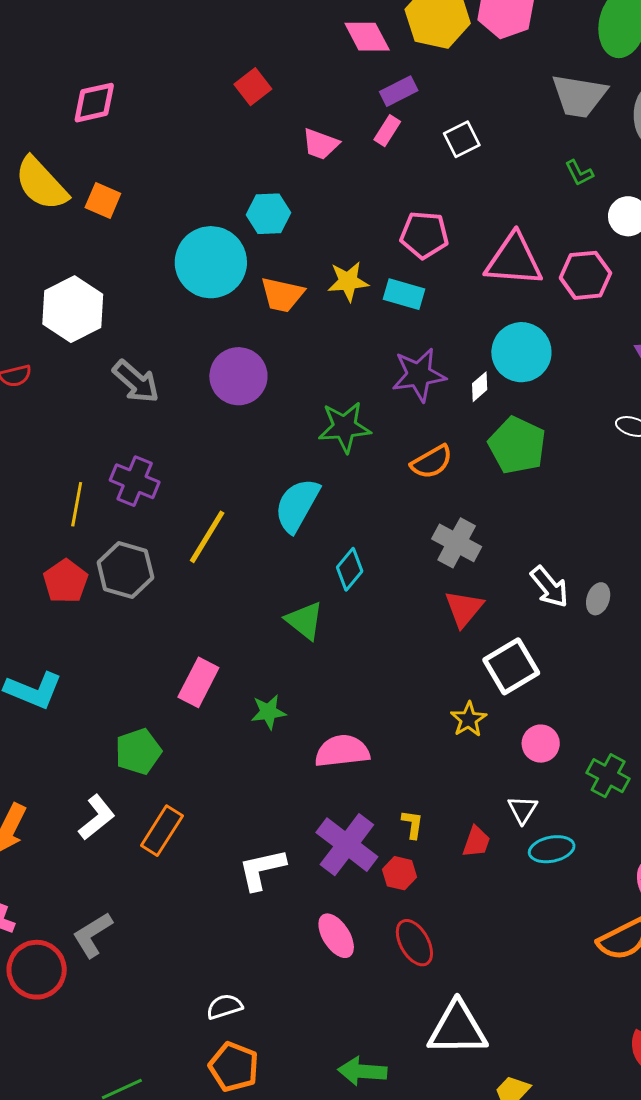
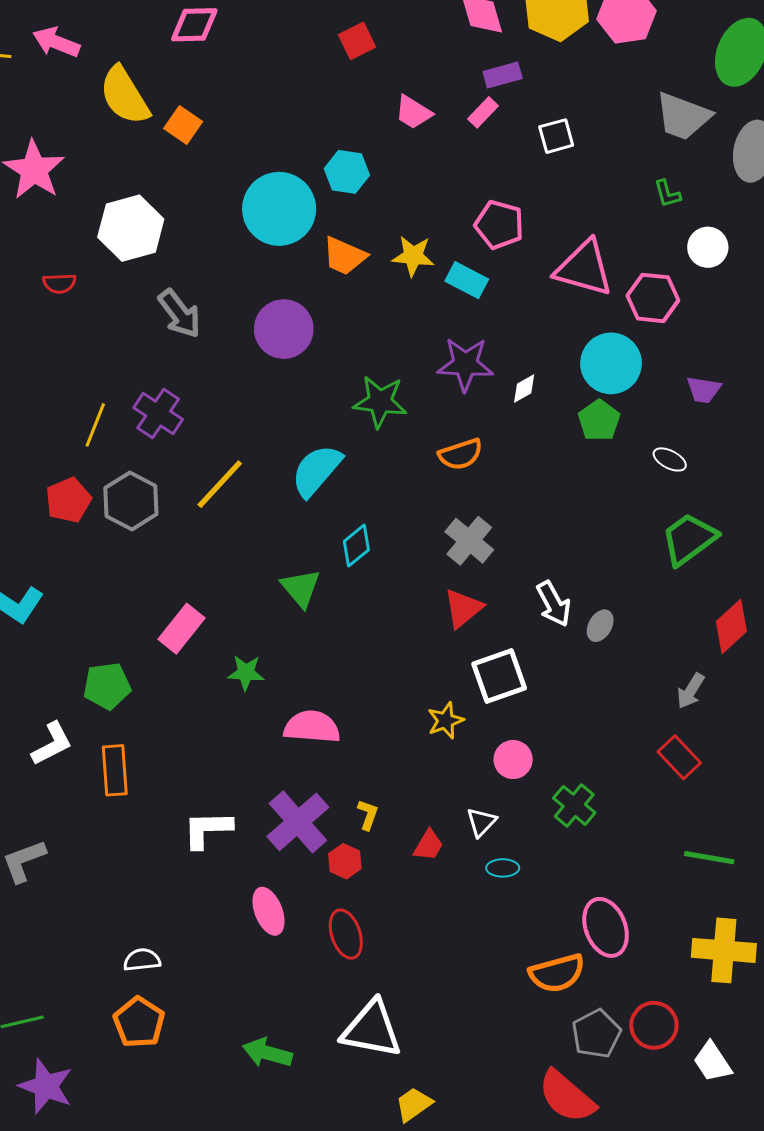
cyan circle: (521, 352) -> (611, 363), moved
green pentagon: (517, 445) -> (599, 420), moved, size x0.7
orange rectangle: (162, 831) -> (115, 770), turned -48
cyan ellipse: (552, 849) -> (503, 868), size x0.7

